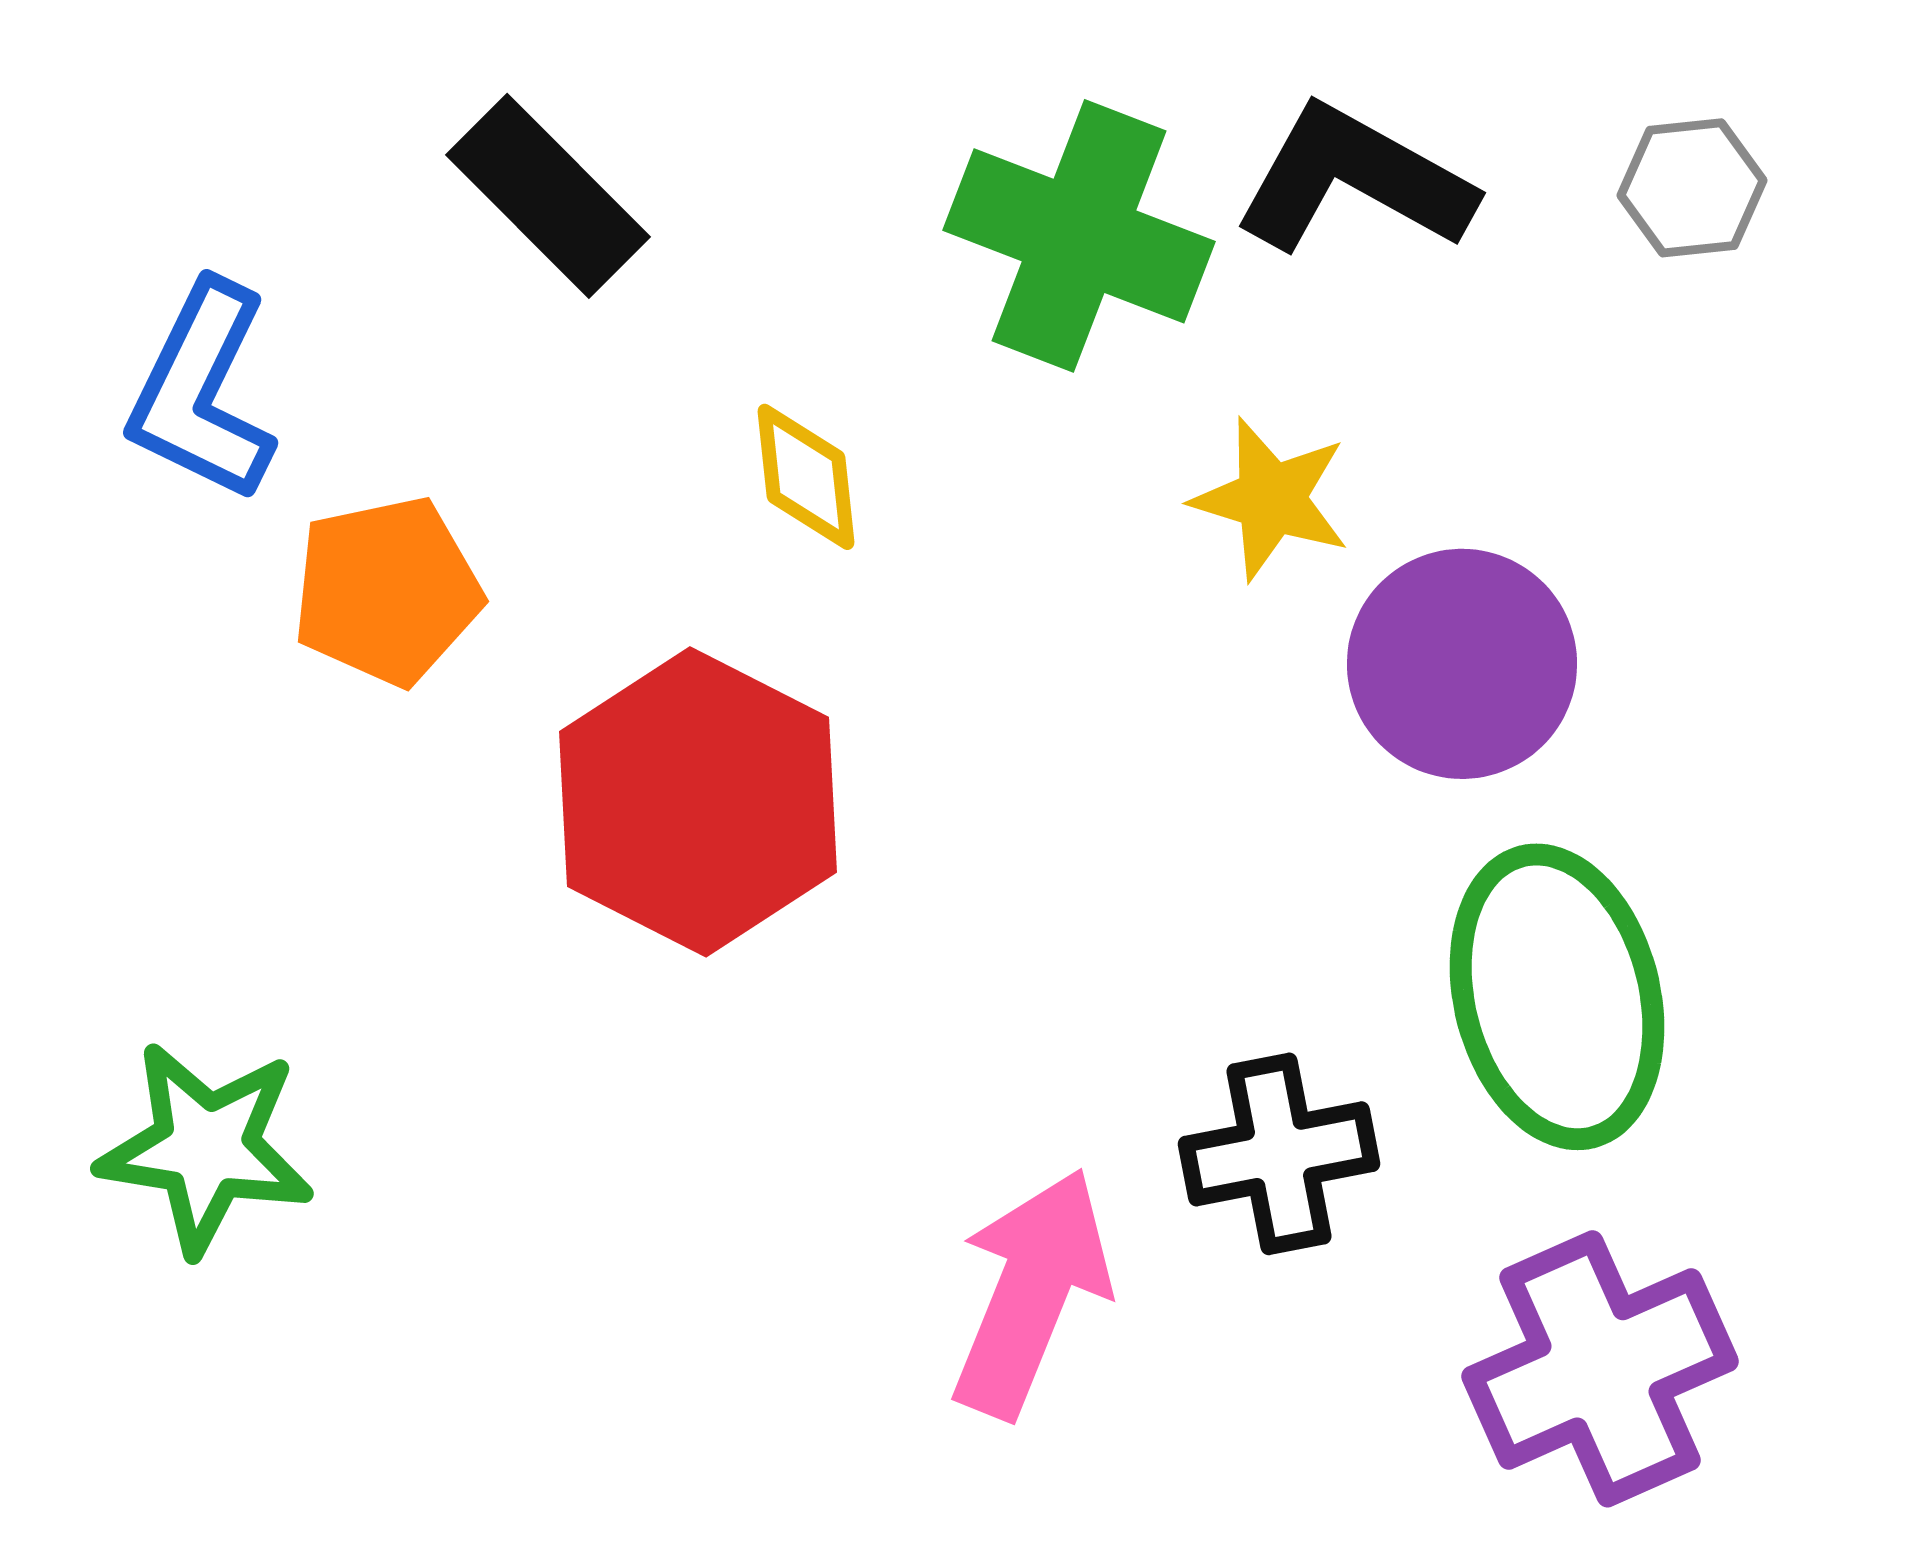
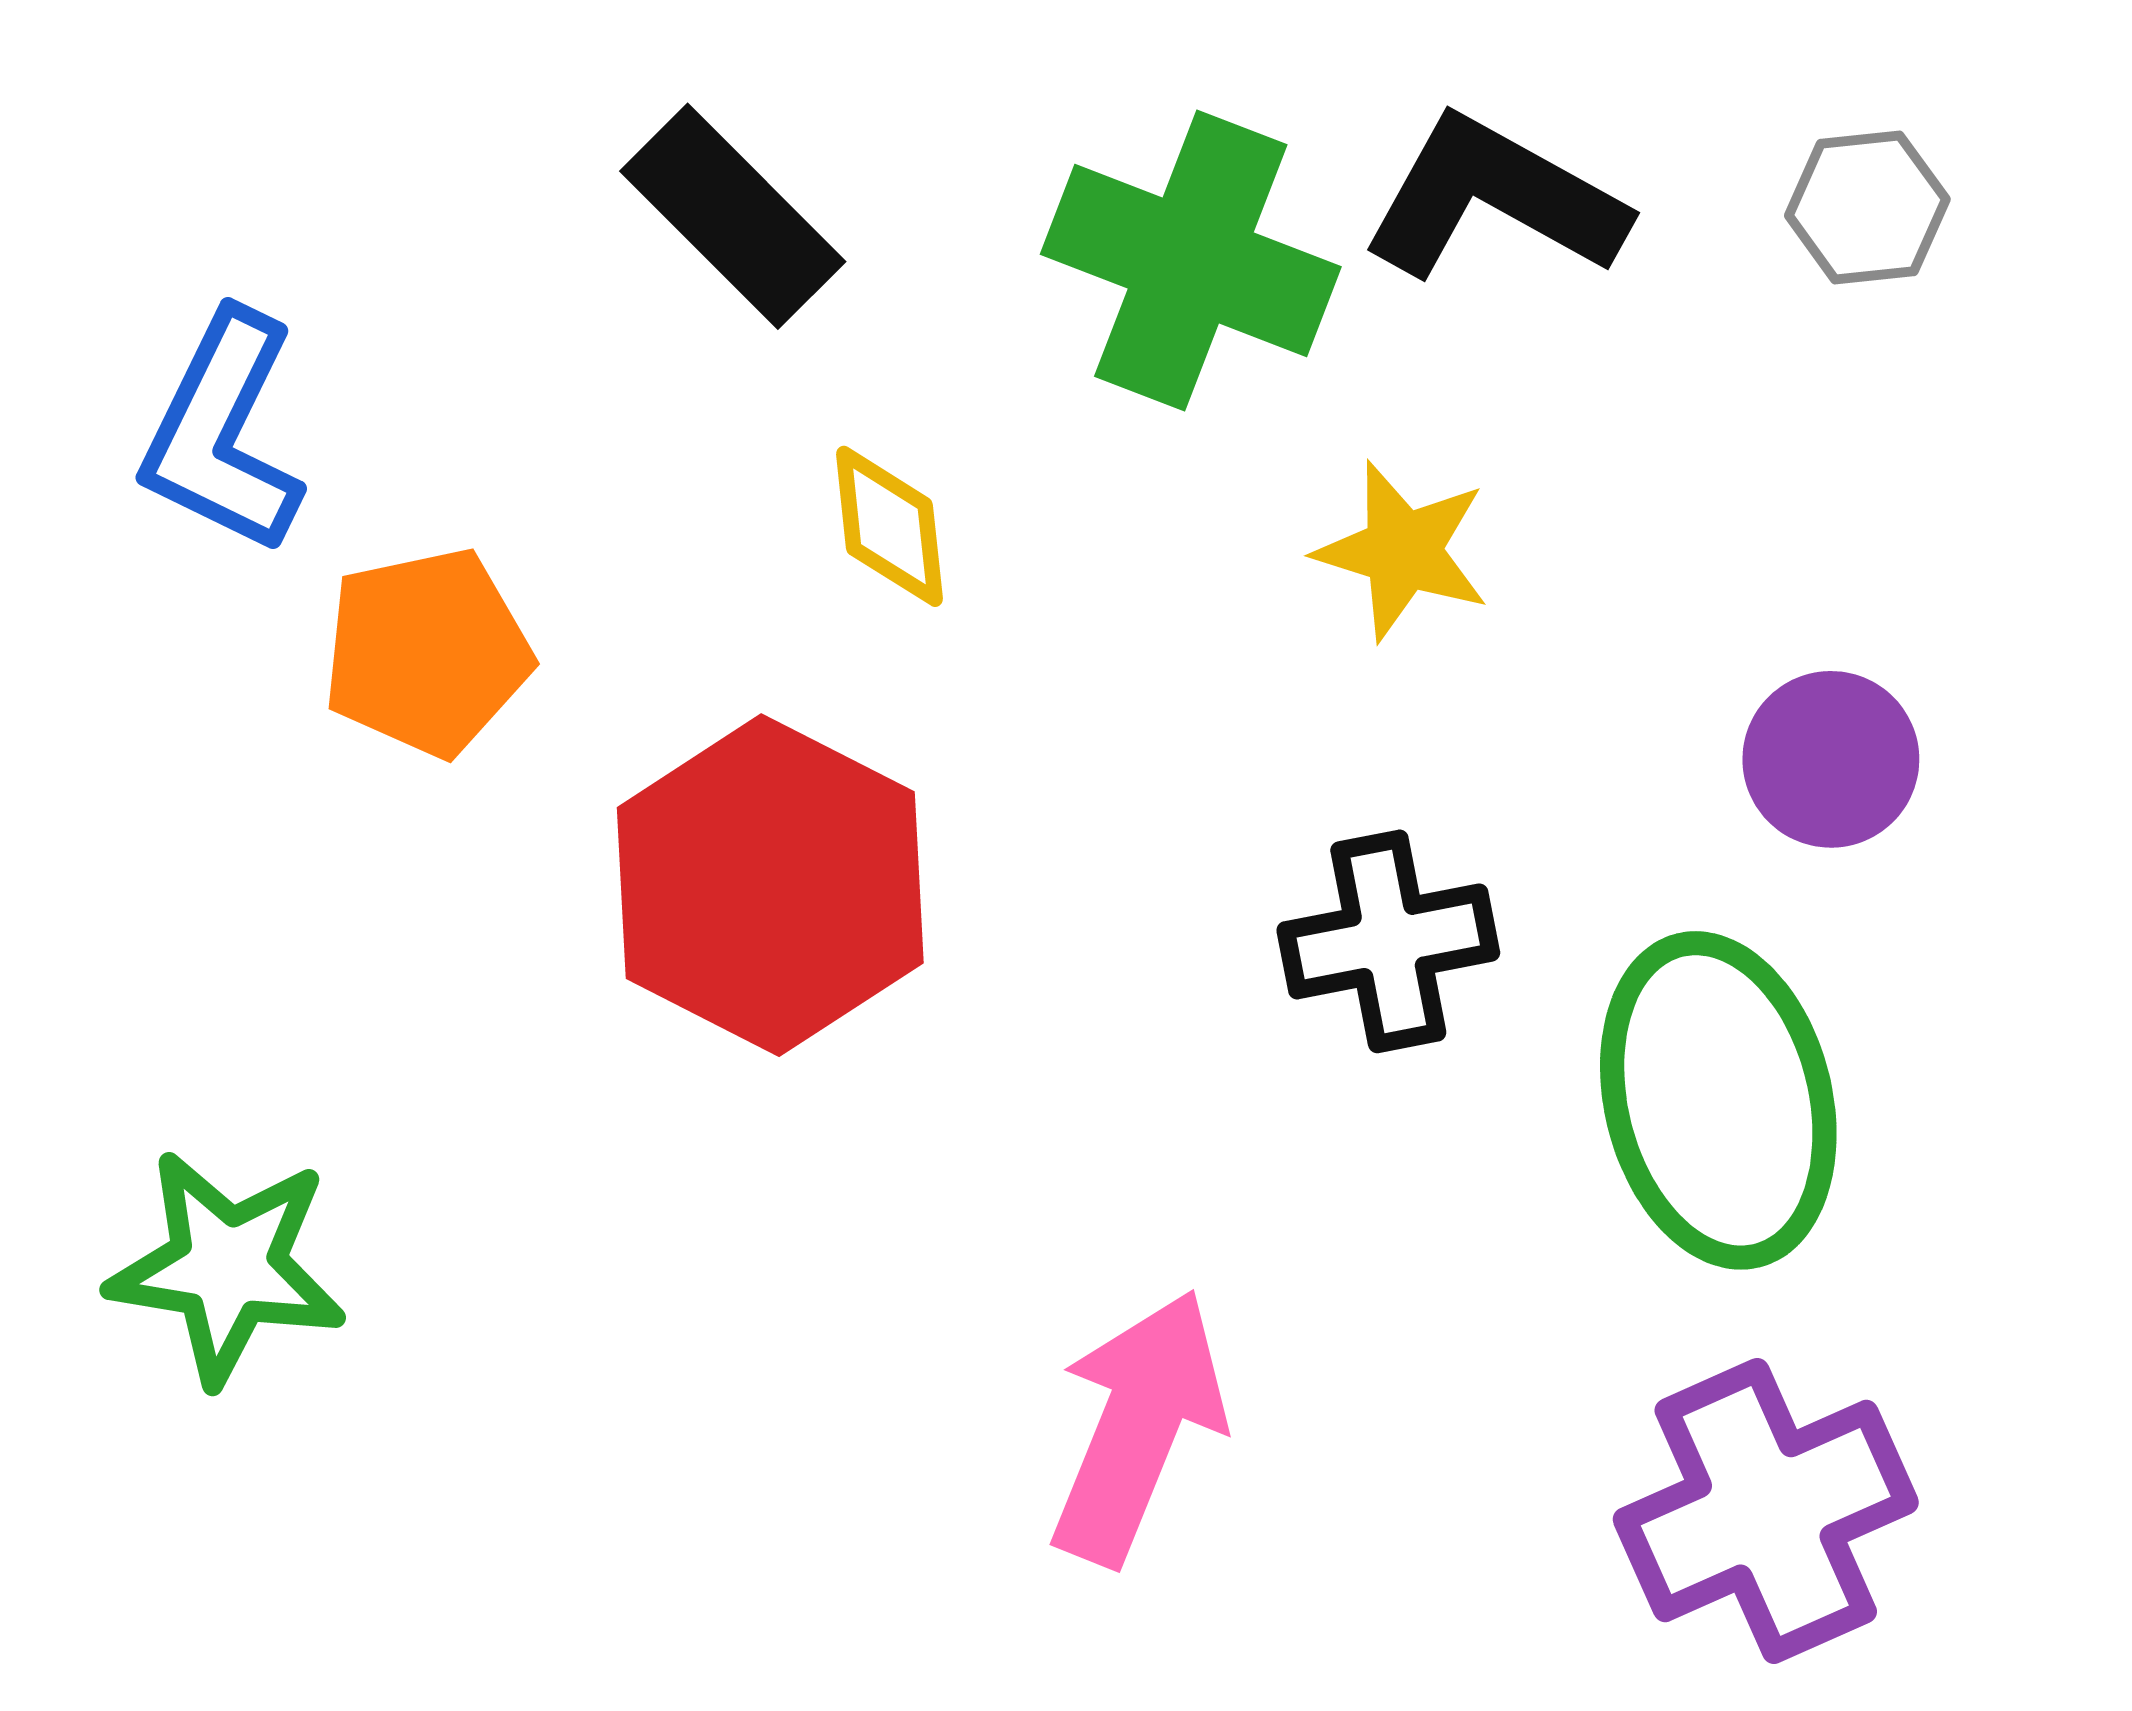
black rectangle: (548, 196) -> (733, 216), moved
purple circle: (1462, 664) -> (1831, 759), moved, size x0.7
black cross: (1279, 1154) -> (1388, 941), moved

